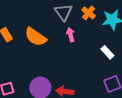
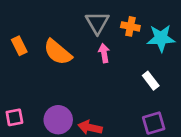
orange cross: (89, 13) -> (130, 26), turned -32

